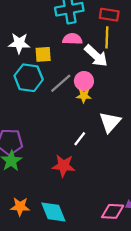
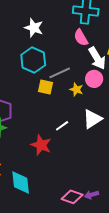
pink semicircle: (72, 39) -> (81, 38), turned -138
yellow square: (43, 54) -> (45, 87), moved
pink circle: (84, 81) -> (94, 79), moved

